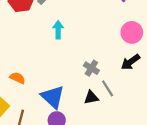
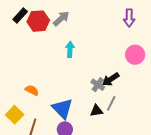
black arrow: (131, 62) -> (111, 79), moved
gray line: (108, 88) -> (111, 103), turned 56

